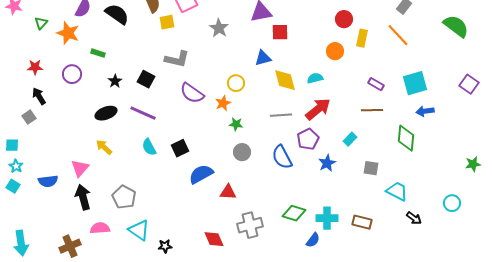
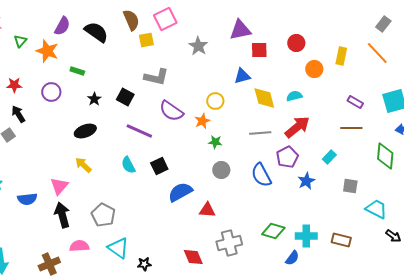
red circle: (344, 19) -> (296, 43), moved
purple line: (143, 113) -> (139, 131), moved

